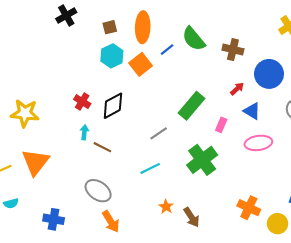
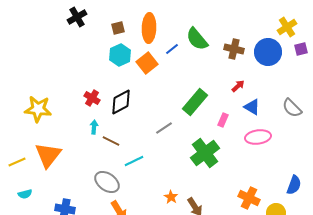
blue circle: (269, 74) -> (268, 52), moved
cyan line: (150, 168) -> (134, 161), moved

